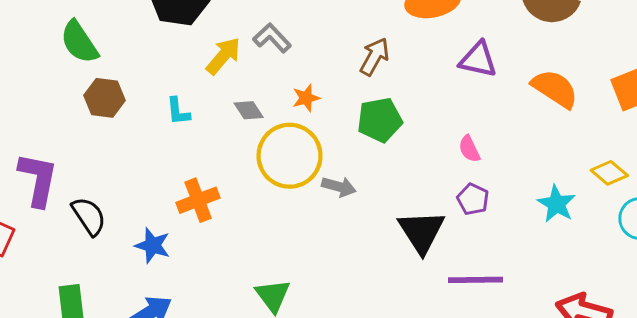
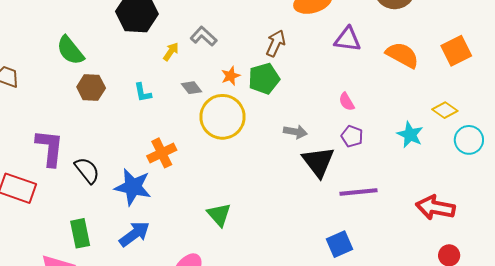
yellow arrow: (223, 56) -> (171, 52), size x0.7
green pentagon: (380, 120) -> (264, 79), moved
gray arrow: (339, 187) -> (295, 132), moved
blue star: (153, 245) -> (133, 187), size x1.5

